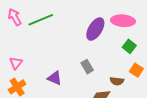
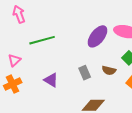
green line: (41, 20) -> (42, 40), moved
brown semicircle: (117, 81) -> (109, 70), moved

